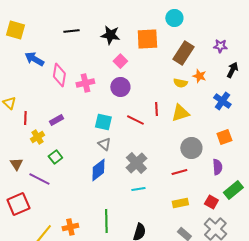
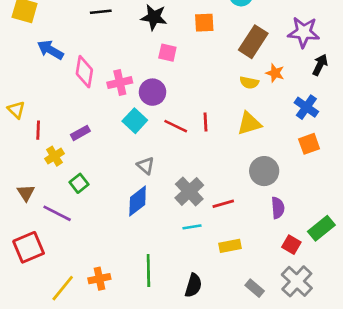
orange square: (147, 39) -> (204, 23), size x0.7
purple star: (220, 46) -> (304, 32), size x1.6
pink square: (120, 61) -> (167, 53), turned -32
purple circle: (120, 87) -> (153, 92), moved
red line: (156, 109) -> (206, 122), moved
red line: (135, 120) -> (176, 126), moved
cyan square: (103, 122) -> (135, 121), moved, turned 30
orange square: (224, 137) -> (309, 144), moved
purple semicircle: (217, 167) -> (278, 208), moved
red line: (179, 172) -> (223, 204), moved
yellow rectangle: (180, 203) -> (230, 246), moved

